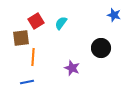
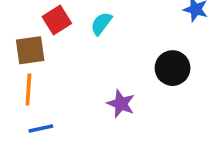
orange line: (33, 57) -> (28, 89), moved

